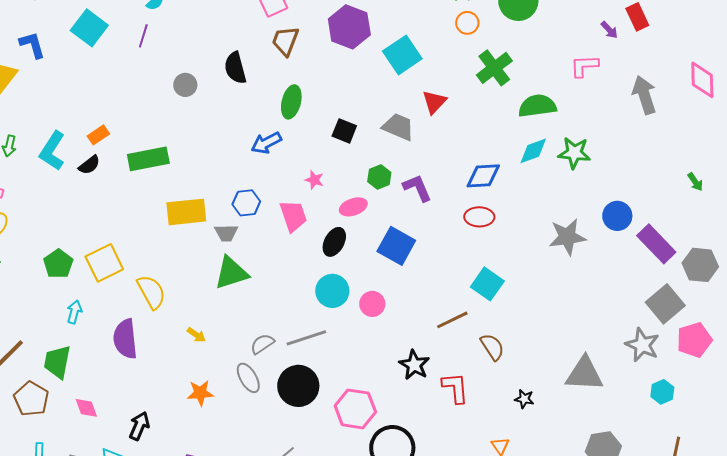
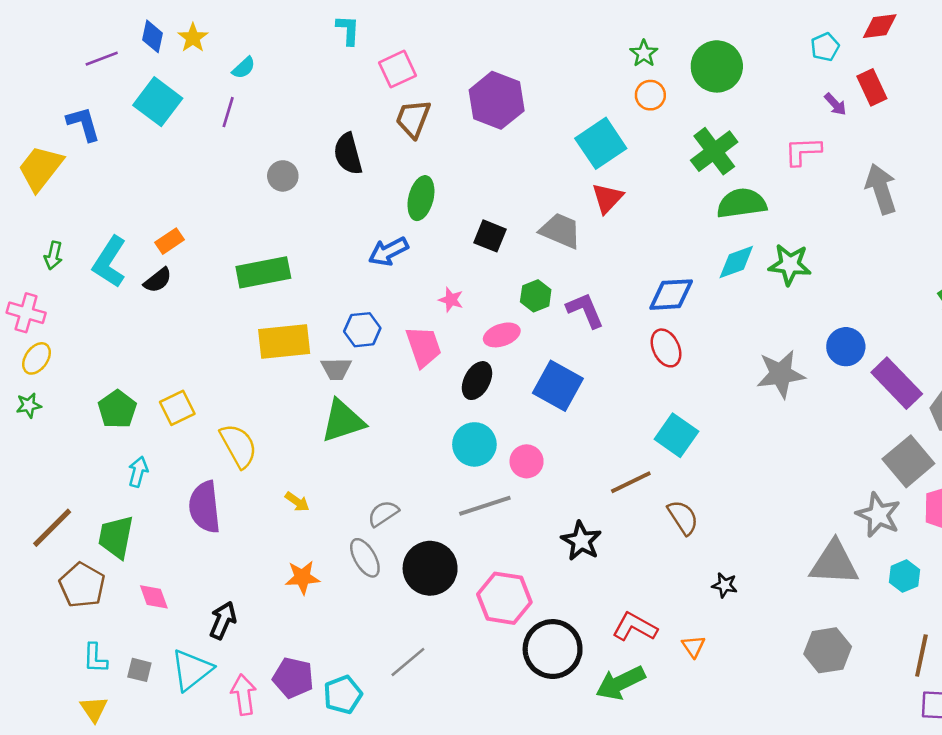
cyan square: (402, 55) -> (601, 143), moved
green cross: (494, 68) -> (714, 151), moved
green rectangle: (148, 159) -> (263, 272), moved
red ellipse: (479, 217) -> (666, 348), turned 64
yellow square: (104, 263) -> (177, 408), size x0.7
gray line: (306, 338) -> (485, 506), moved
gray triangle: (584, 374) -> (834, 563), moved
red L-shape: (455, 388) -> (635, 627), moved, turned -56

